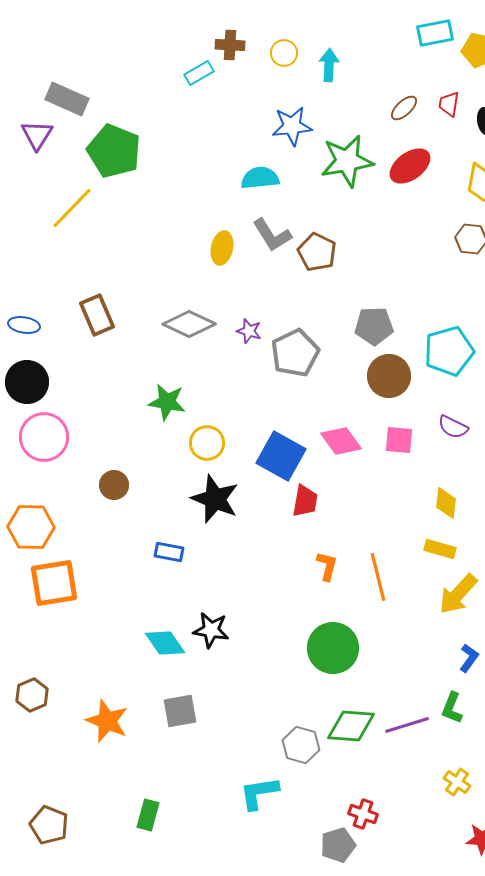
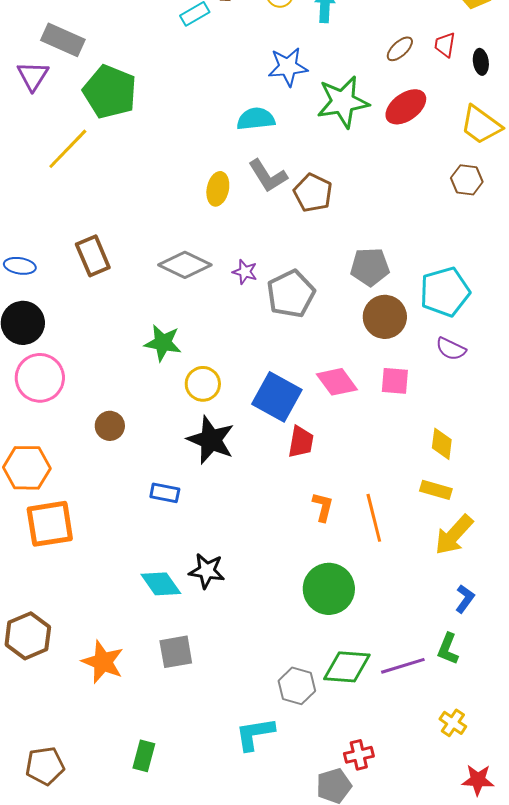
purple semicircle: (453, 427) -> (451, 349), moved
brown hexagon: (32, 695) -> (28, 636), size x1.4
red cross: (363, 814) -> (359, 755), turned -32
brown pentagon: (49, 825) -> (45, 766), turned -30

